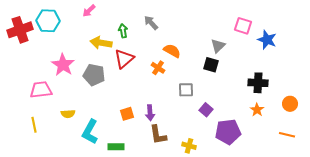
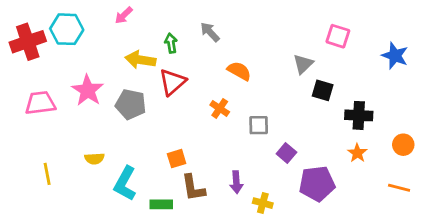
blue star: (267, 40) -> (395, 56), moved
black square: (211, 65) -> (323, 90), moved
orange cross: (158, 68) -> (220, 108), moved
pink trapezoid: (41, 90) -> (40, 103), moved
purple arrow: (150, 113) -> (236, 182), moved
brown L-shape: (158, 135) -> (193, 188), moved

